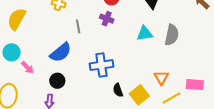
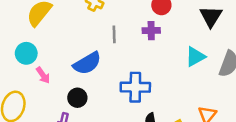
purple cross: (107, 19) -> (151, 31), turned -32
cyan triangle: (145, 33) -> (195, 57), turned -30

